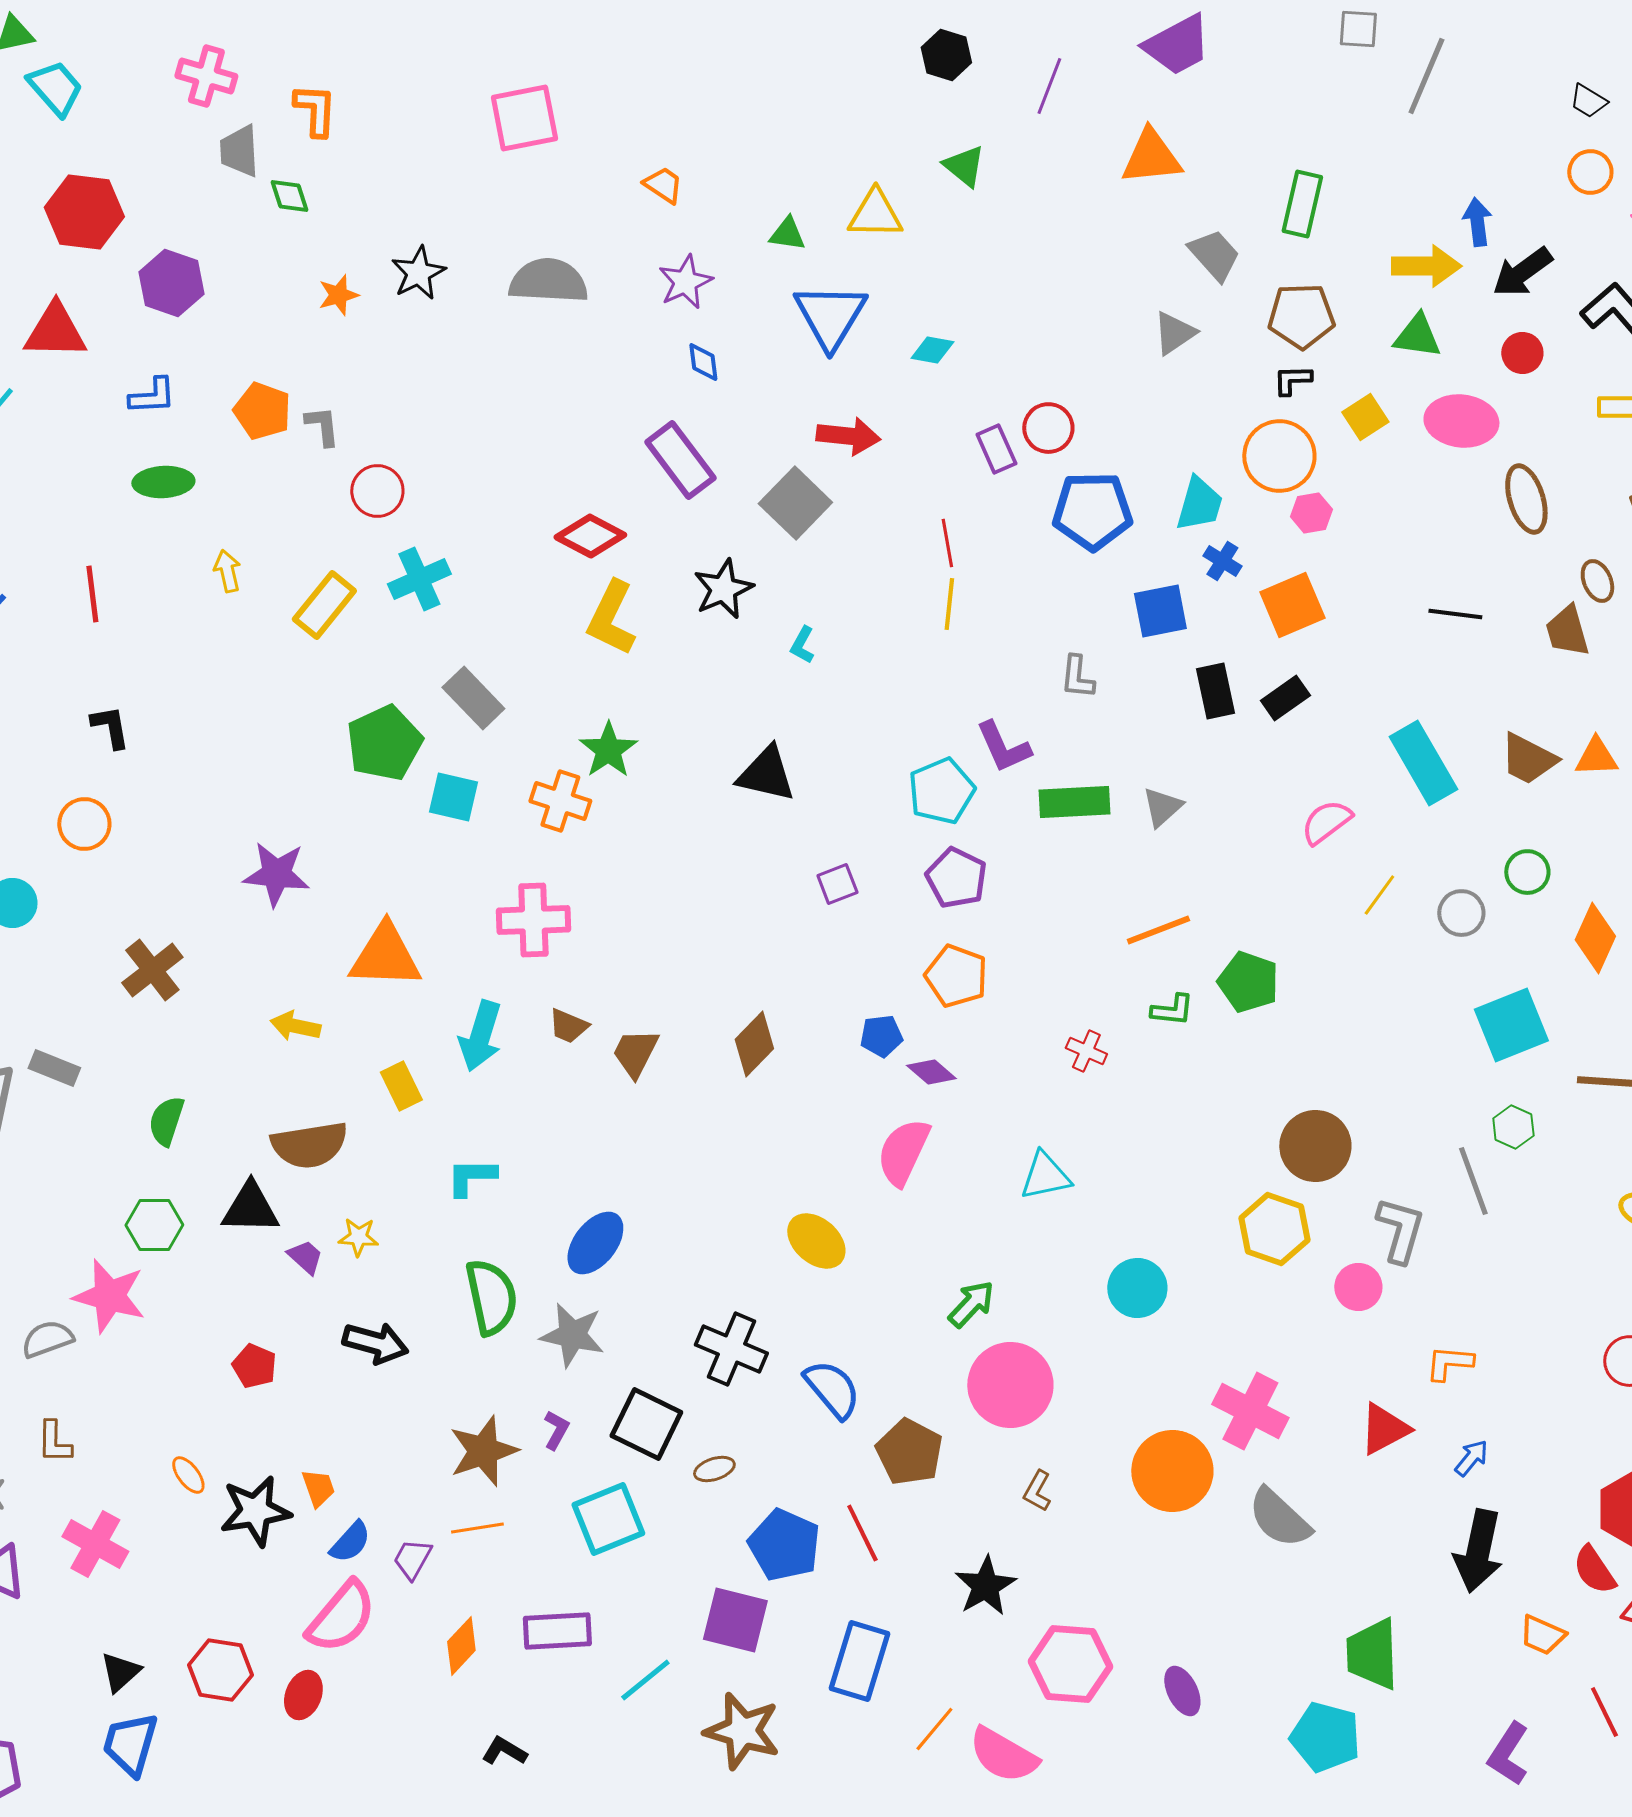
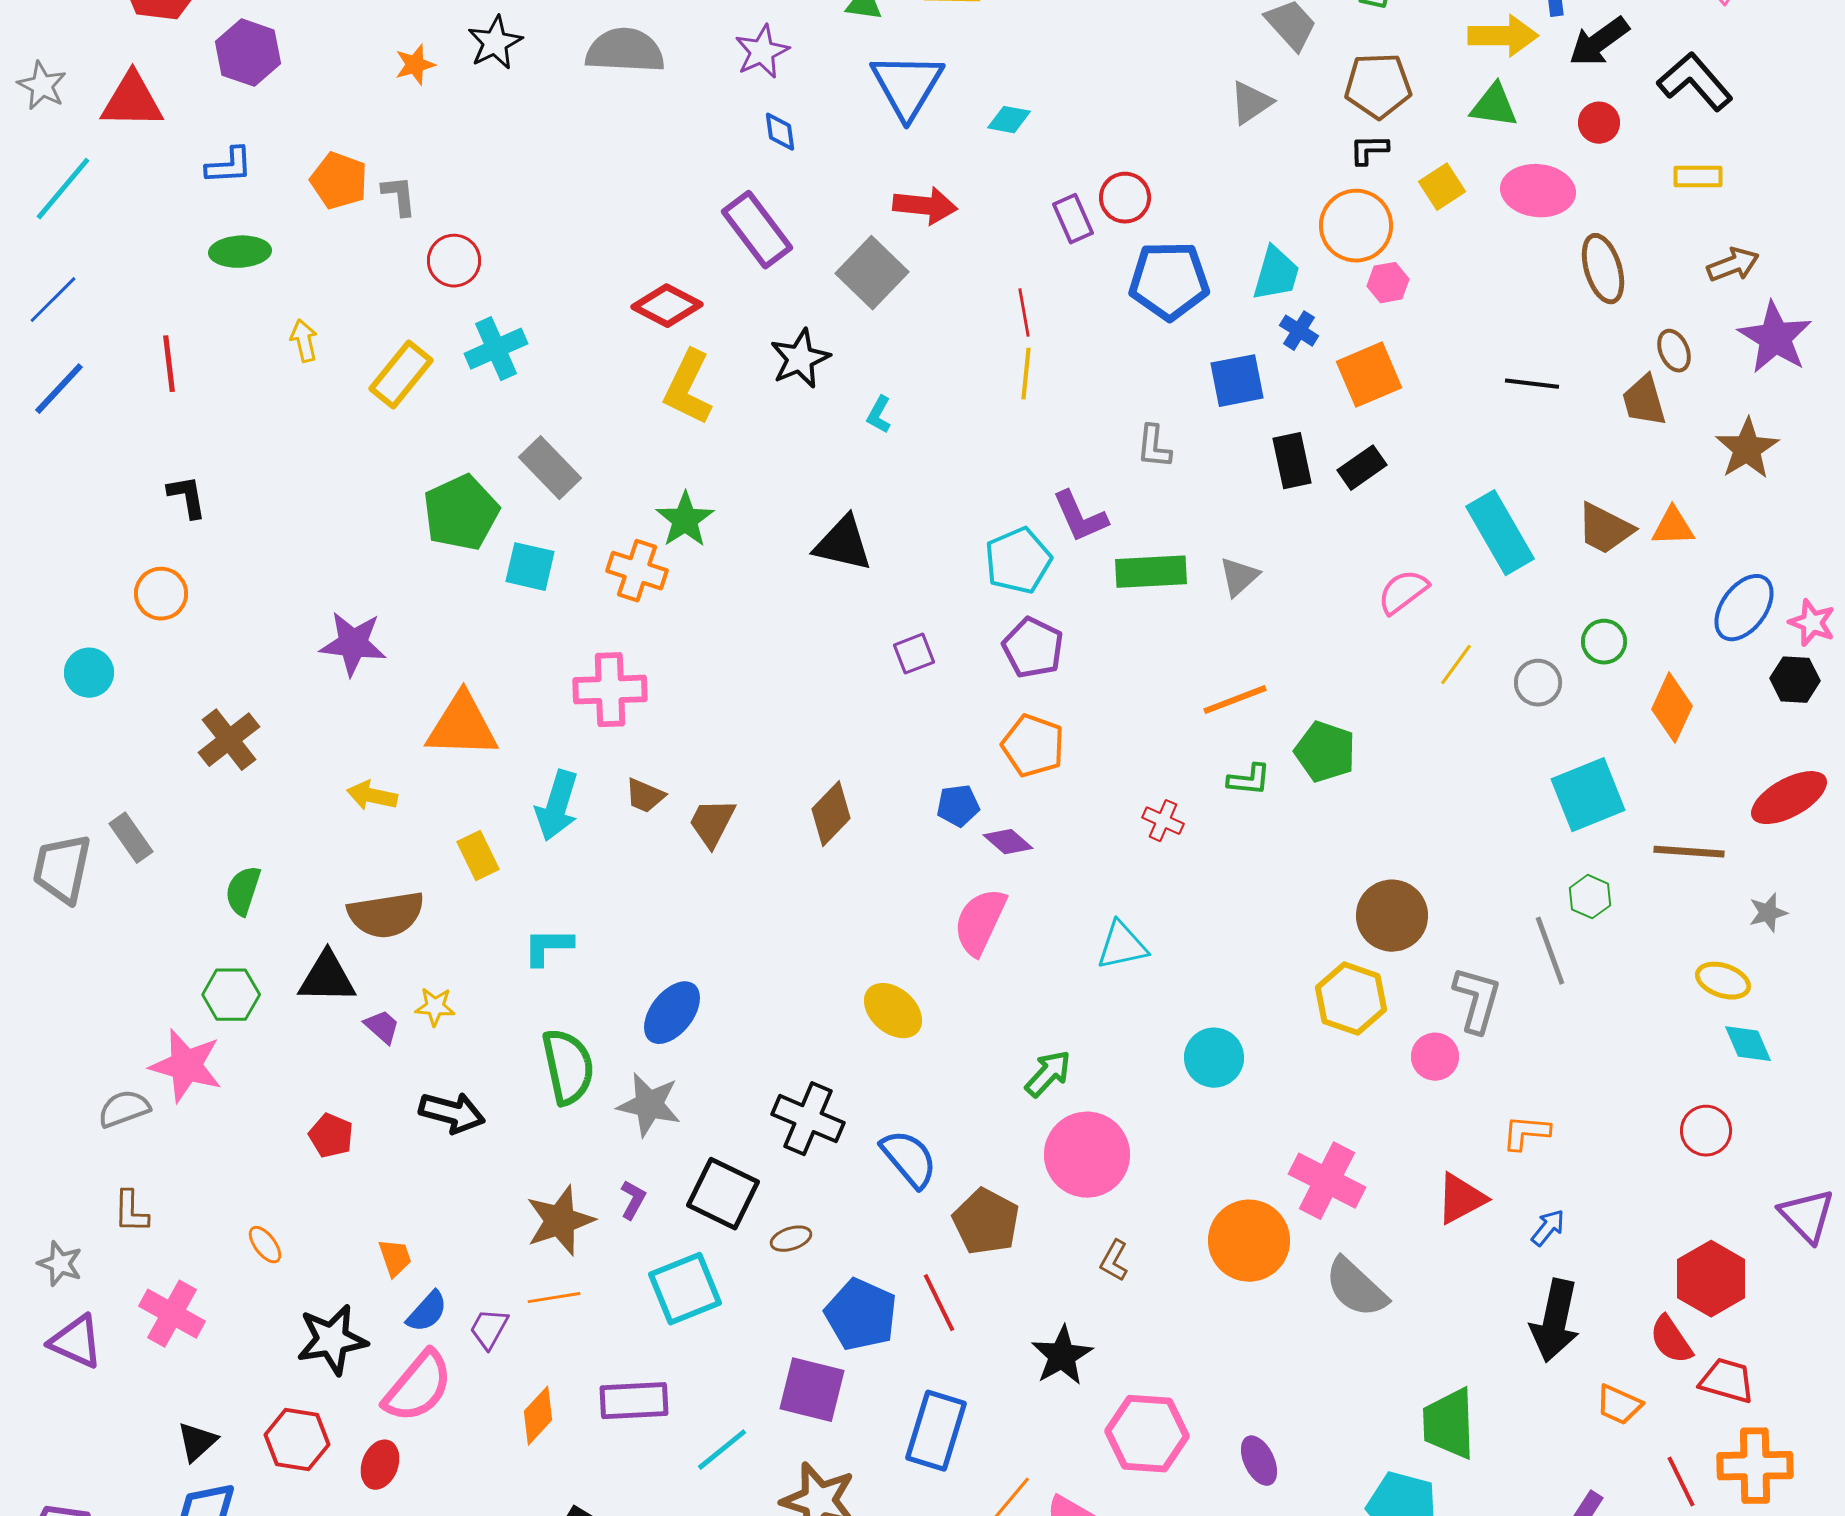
gray rectangle: (54, 1068) -> (131, 838), turned 33
black star: (255, 1511) -> (332, 1340), moved

